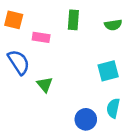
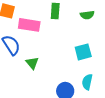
pink rectangle: (41, 37) -> (29, 25), size x1.5

